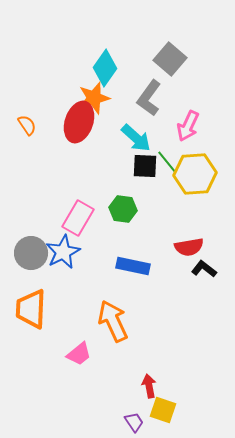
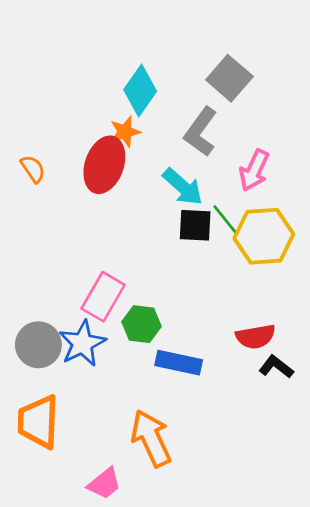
orange star: (94, 98) -> (125, 132), size x0.7
green hexagon: (123, 209) -> (141, 324), moved

